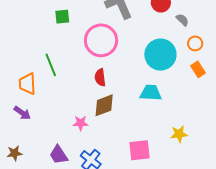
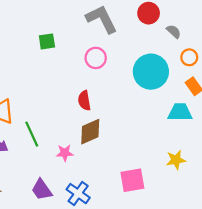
green square: (62, 17) -> (47, 41), moved
pink circle: (101, 40) -> (96, 58), moved, size x0.6
green line: (51, 65) -> (32, 134), moved
cyan trapezoid: (151, 93) -> (180, 112), moved

